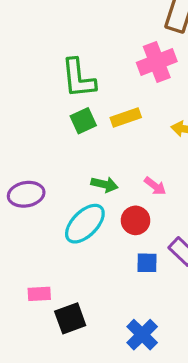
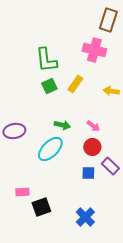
pink cross: (157, 62) -> (94, 50), turned 35
yellow rectangle: (126, 118) -> (75, 84), turned -36
red circle: (136, 220) -> (92, 147), moved

